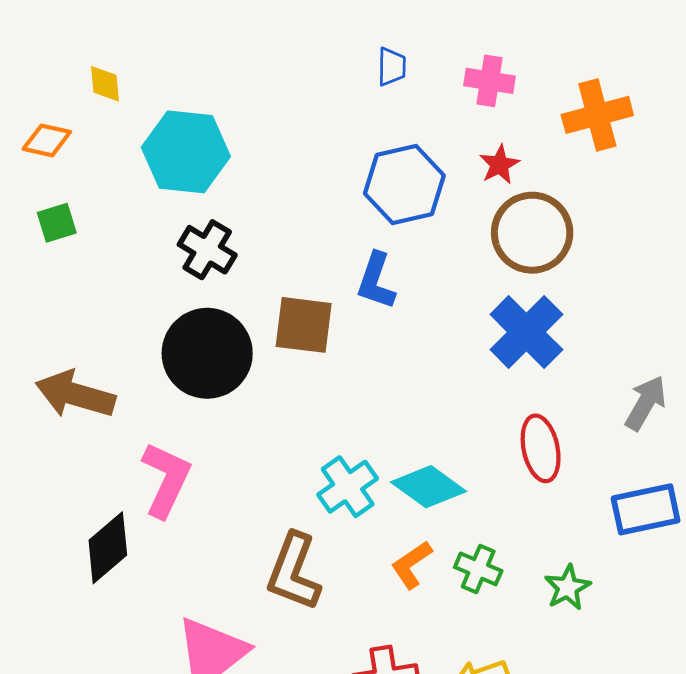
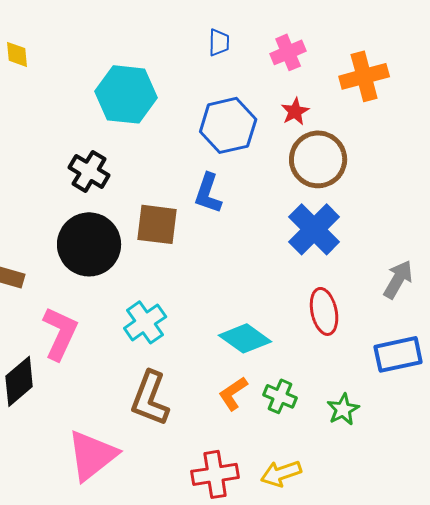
pink cross: (490, 81) -> (288, 52), turned -32
cyan hexagon: (186, 152) -> (126, 94), moved
cyan cross: (348, 487) -> (145, 322), moved

